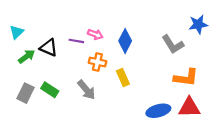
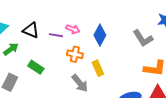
black triangle: (49, 48) -> (31, 30), moved
green rectangle: (50, 90) -> (36, 67), moved
gray arrow: (86, 90) -> (80, 83), moved

